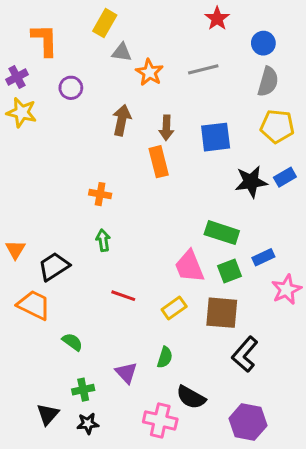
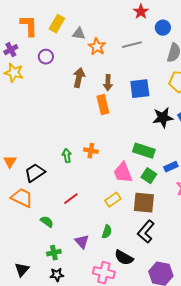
yellow rectangle: (105, 23) -> (57, 24), moved
blue circle: (263, 43) -> (163, 28), moved
orange cross: (100, 194) -> (91, 151), moved
green square: (229, 271) -> (149, 176), turned -35
red line: (123, 296) -> (71, 199), moved, turned -56
black L-shape: (245, 354) -> (146, 232), moved
black triangle: (48, 414) -> (22, 270), moved

